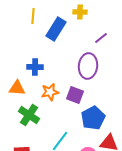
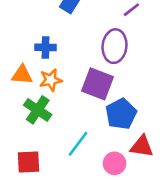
orange star: (50, 92) -> (51, 80), moved
purple square: (75, 95) -> (98, 84), size x1.4

